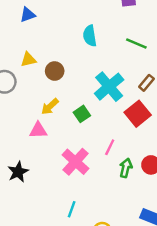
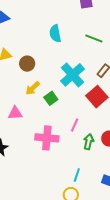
yellow arrow: (50, 107) -> (33, 88), moved
pink cross: (76, 162) -> (47, 138), turned -35
cyan line: (72, 209) -> (77, 175), moved

